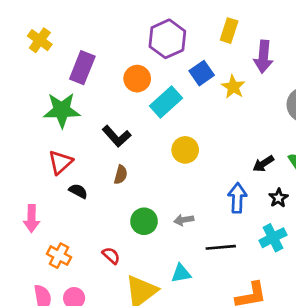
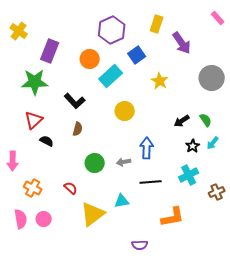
purple arrow: (263, 57) -> (182, 43), turned -40
yellow star: (233, 87) -> (160, 81), moved
blue arrow: (237, 198) -> (147, 148), moved

